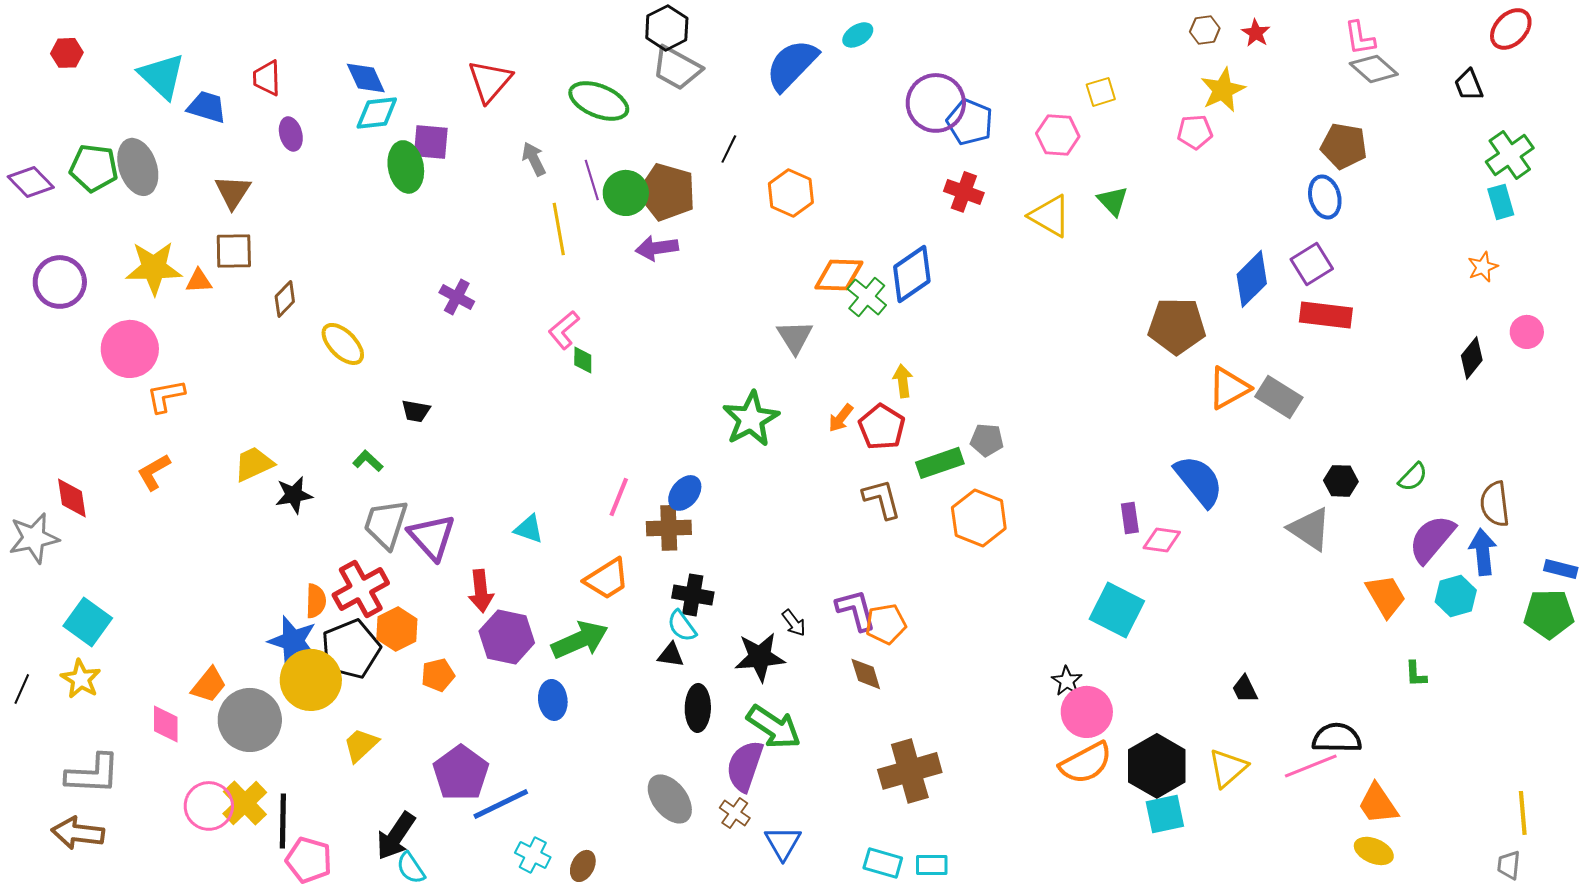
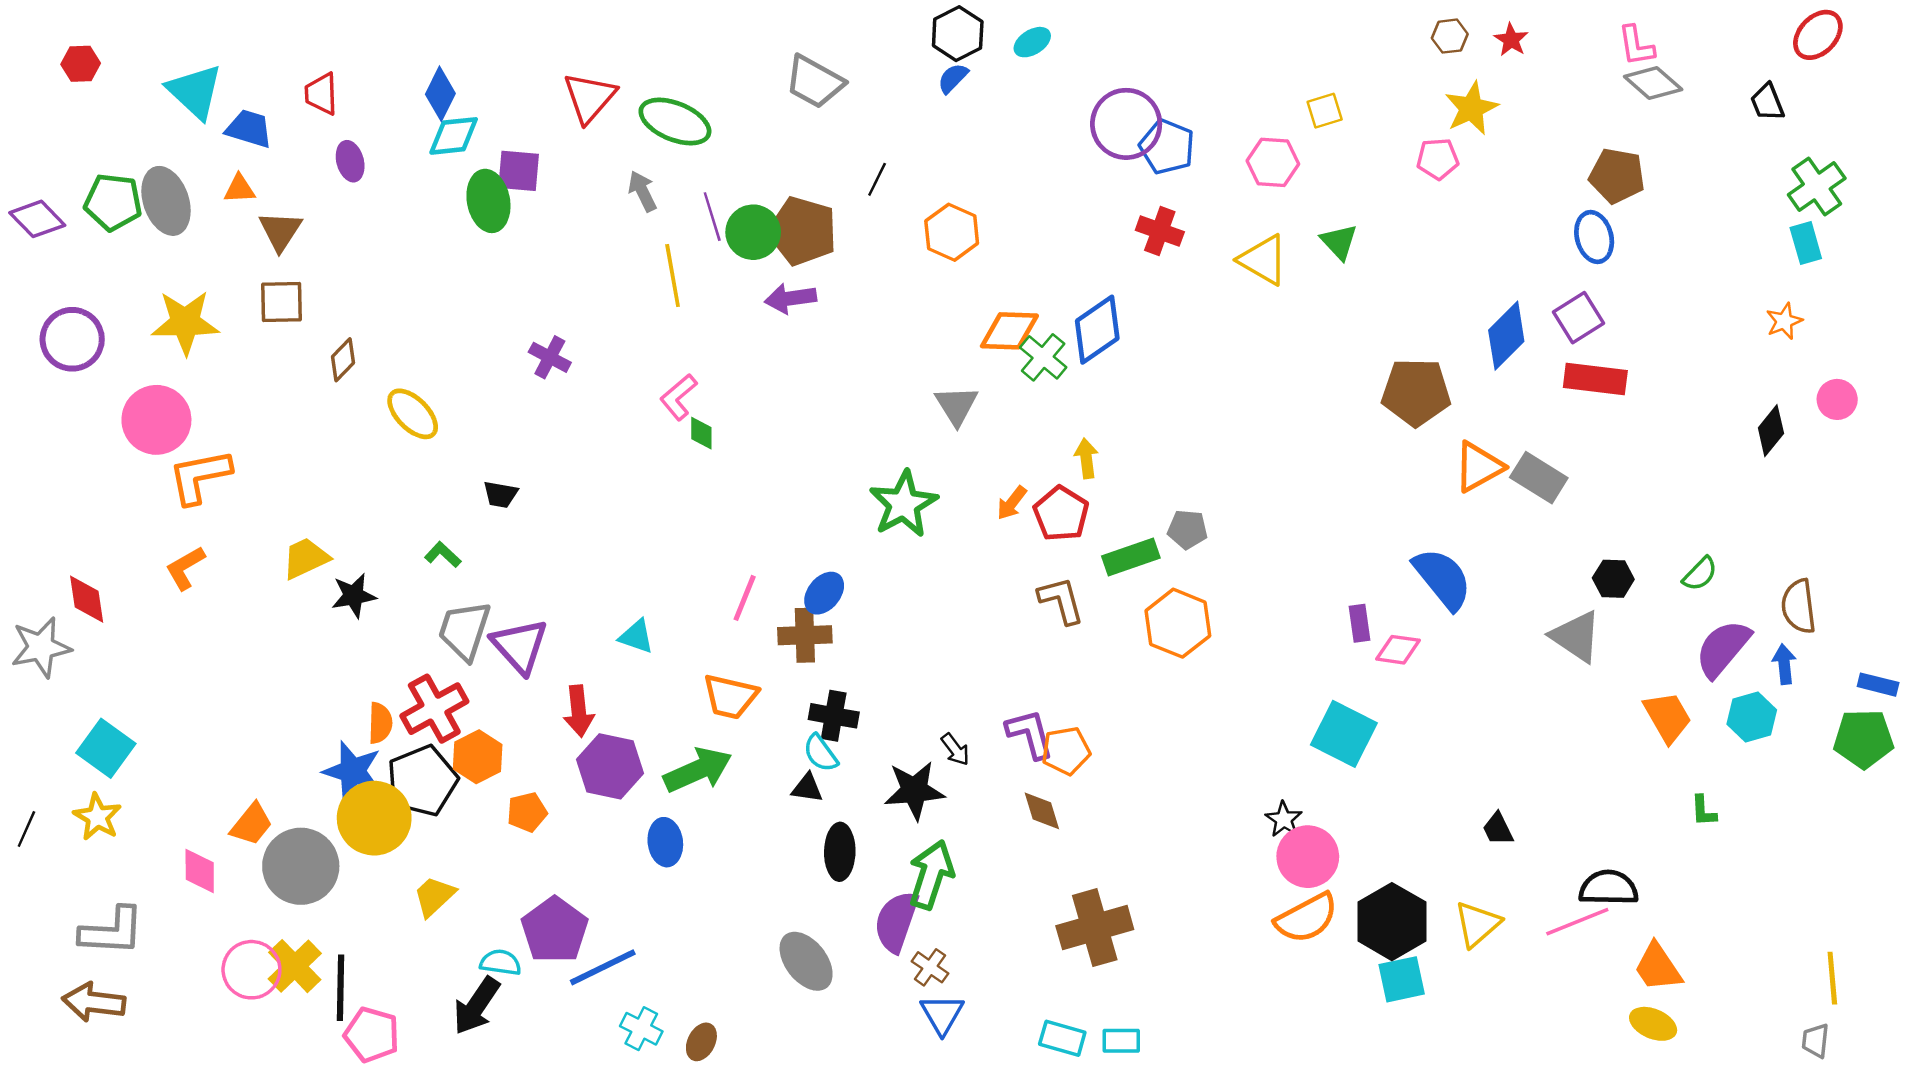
black hexagon: (667, 28) -> (958, 34), moved
blue semicircle: (792, 65) -> (953, 78), size x0.5
blue diamond: (366, 78) -> (440, 94), turned 51
green ellipse: (599, 101) -> (675, 122), moved
orange triangle: (199, 281) -> (239, 189), moved
orange L-shape: (166, 396) -> (200, 476), size x1.4
blue arrow: (1483, 552) -> (1784, 664), size x0.7
orange trapezoid: (607, 579) -> (730, 697), turned 45
green arrow: (774, 727) -> (931, 875), turned -106
brown cross: (735, 813) -> (930, 967), moved
cyan semicircle: (411, 868) -> (500, 962), moved, turned 132

